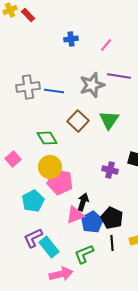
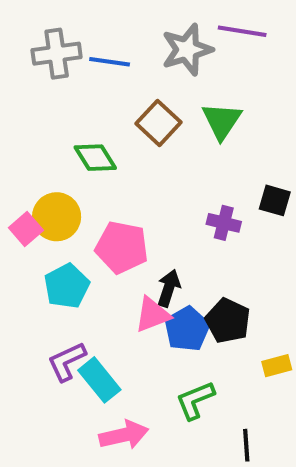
pink square: (13, 159) -> (26, 229), moved
yellow circle: (50, 167) -> (57, 217), moved
black line: (112, 243) -> (246, 445), moved
green L-shape: (84, 254) -> (195, 400), moved

